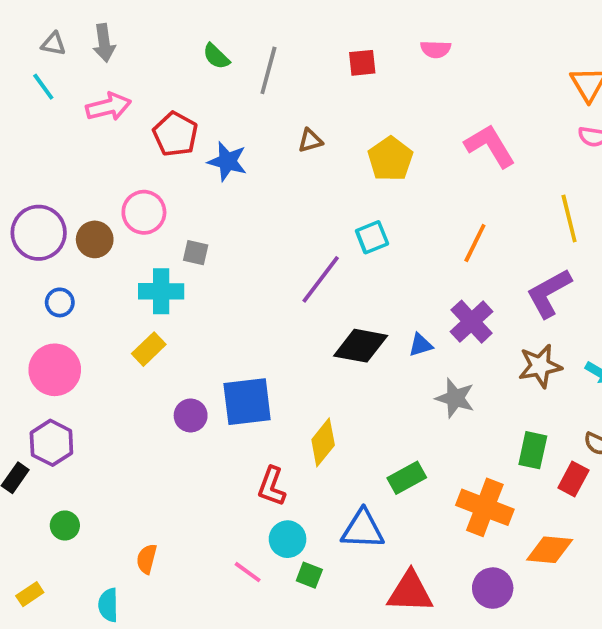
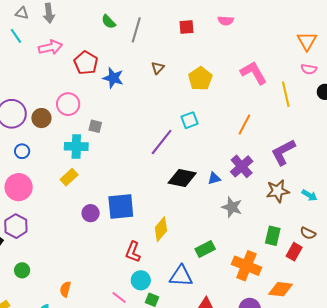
brown triangle: (310, 141) -> (158, 68), turned -32
yellow line: (569, 219) -> (286, 94), moved

